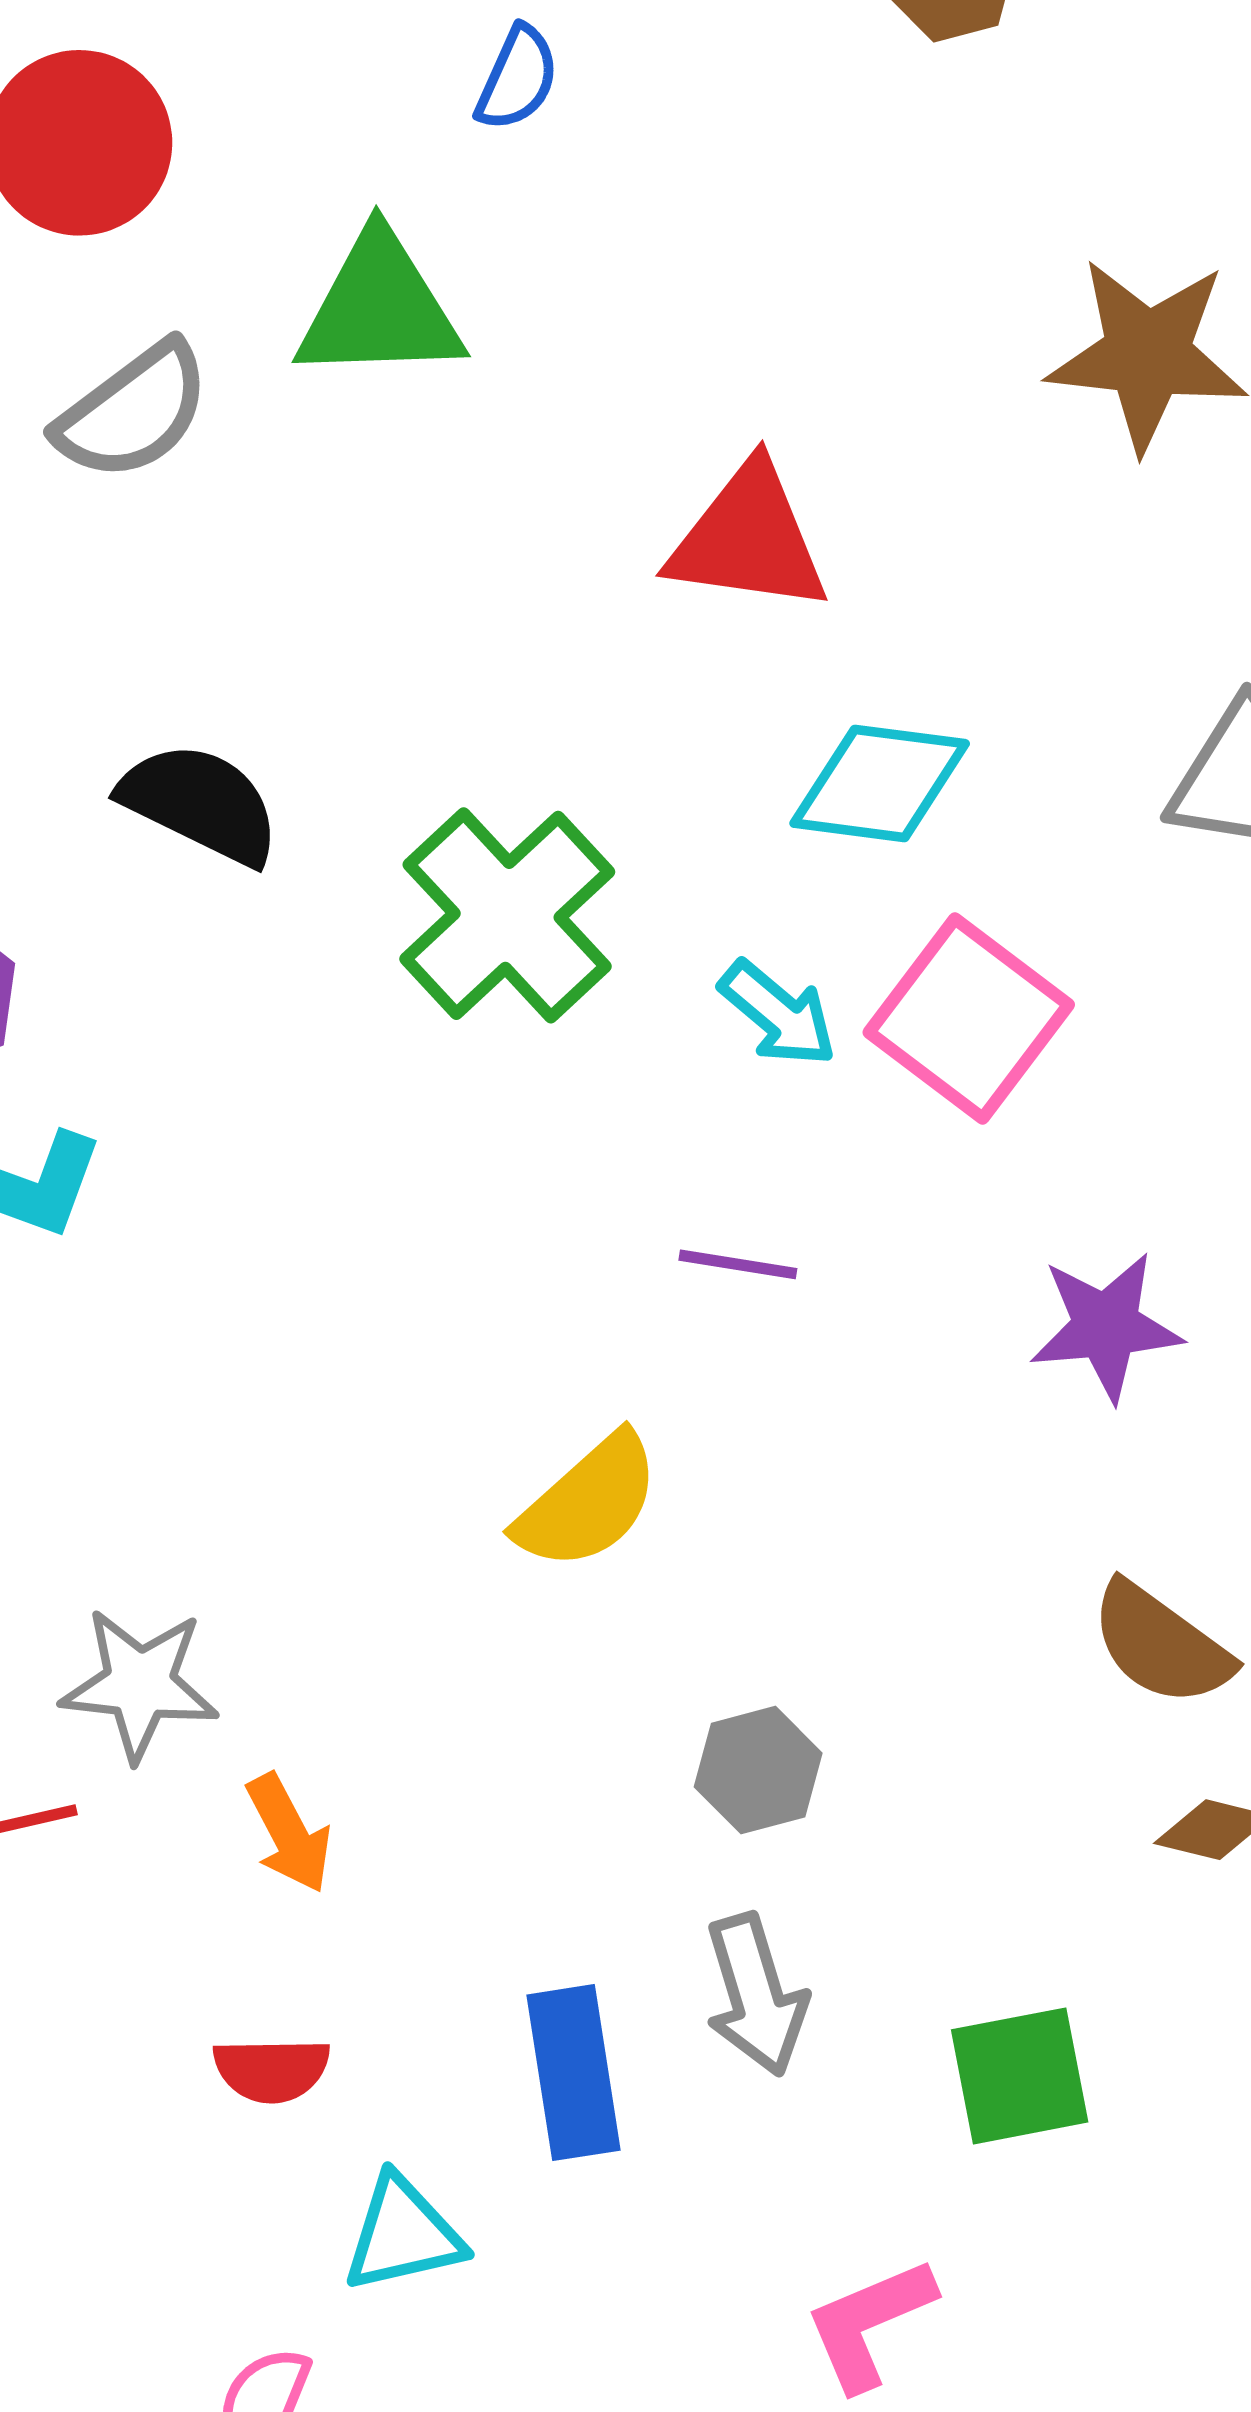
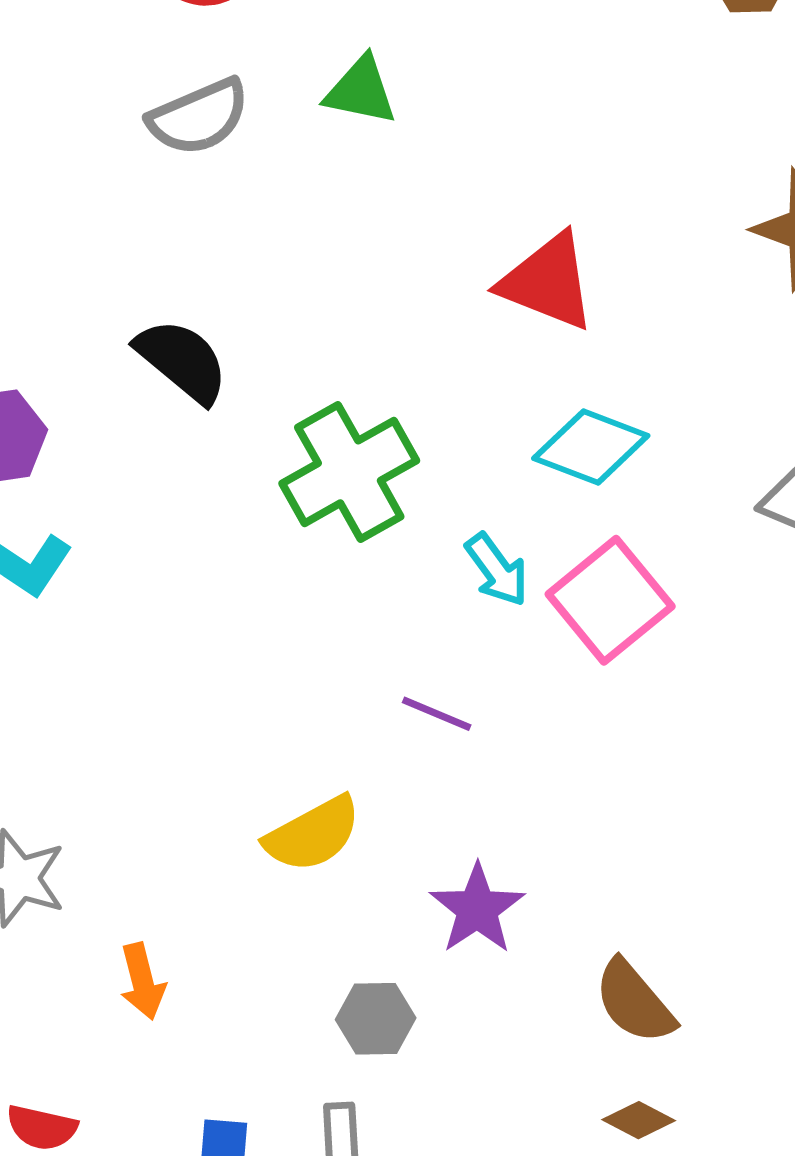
green triangle: (380, 308) -> (361, 91), size x0.7
purple star: (1106, 1326) -> (477, 909), moved, turned 30
orange arrow: (289, 1833) -> (142, 981), moved

